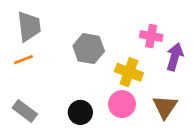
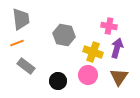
purple arrow: (175, 57) -> (117, 48), moved
gray rectangle: (25, 111) -> (26, 66), moved

